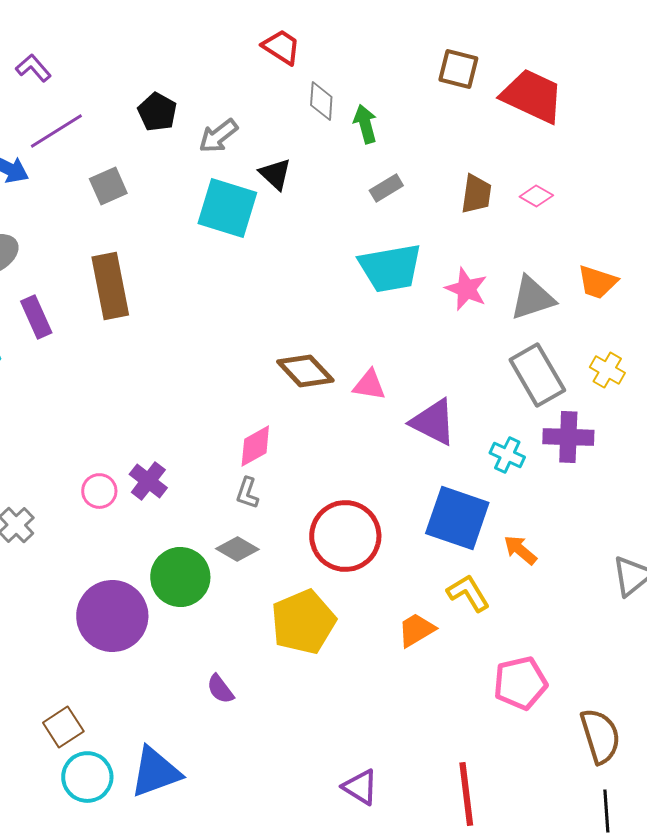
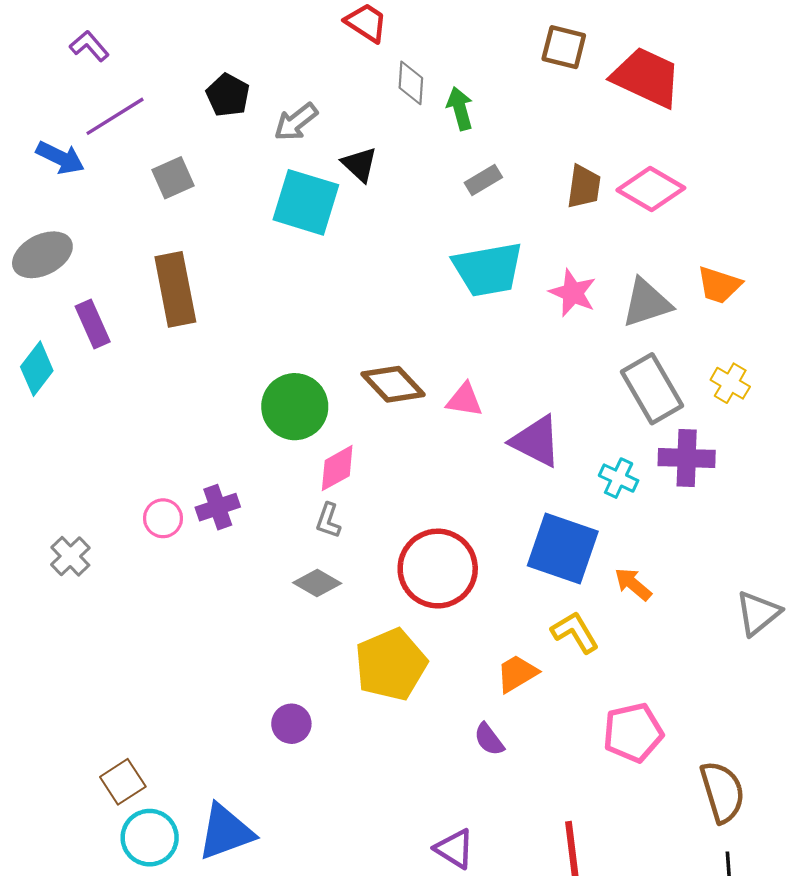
pink diamond: (536, 196) -> (651, 189), size x1.8
purple cross: (148, 481) -> (218, 507), turned 33
green circle: (180, 577) -> (295, 407), moved
purple circle: (112, 616) -> (291, 724), moved, size x0.5
purple semicircle: (220, 689) -> (489, 739), moved

